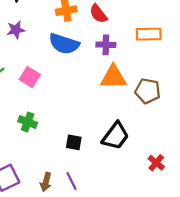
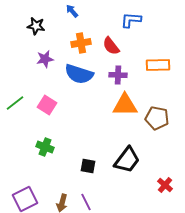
purple star: (16, 30) -> (45, 59), moved

